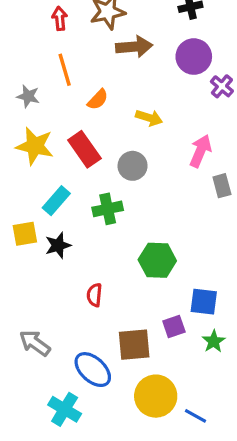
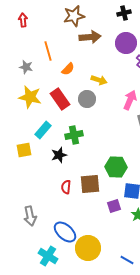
red arrow: (60, 18) -> (23, 20), moved
gray circle: (133, 166) -> (87, 99), moved
black star: (58, 245) -> (59, 155), moved
green hexagon: (157, 260) -> (116, 167), moved
gray arrow: (35, 343) -> (30, 216), turned -138
brown square: (134, 345) -> (90, 184), moved
yellow circle: (156, 396) -> (88, 248), moved

